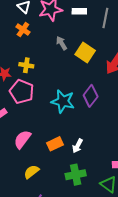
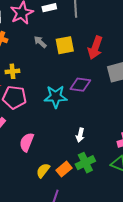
yellow square: (85, 53) -> (65, 45), turned -30
purple diamond: (91, 96) -> (80, 85), turned 75
orange rectangle: (55, 144) -> (64, 169), moved

